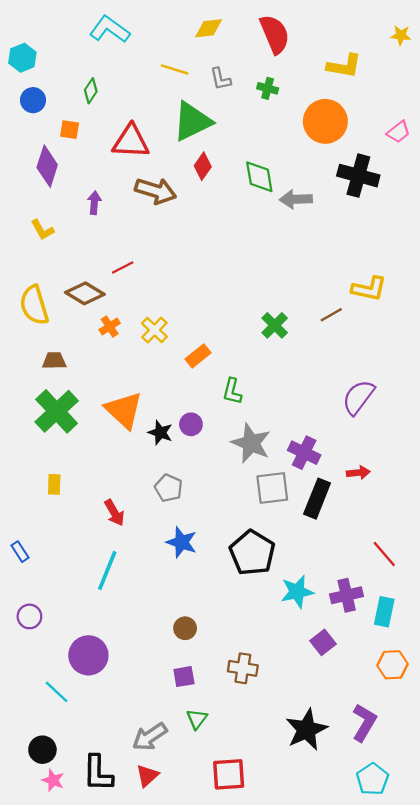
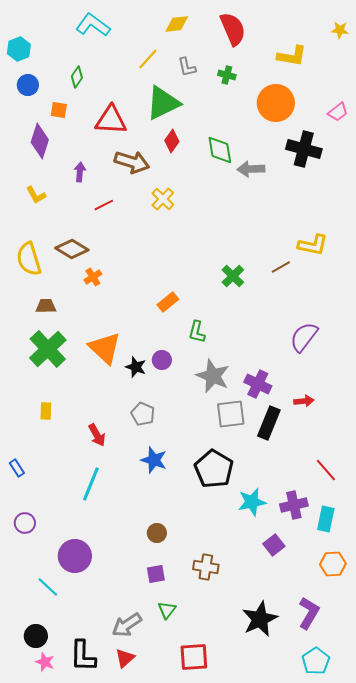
yellow line: (174, 69) -> (148, 59), turned -65
red line: (123, 268) -> (104, 205), moved
yellow cross: (154, 330) -> (163, 199), moved

